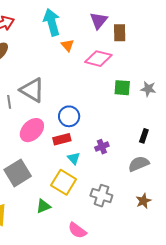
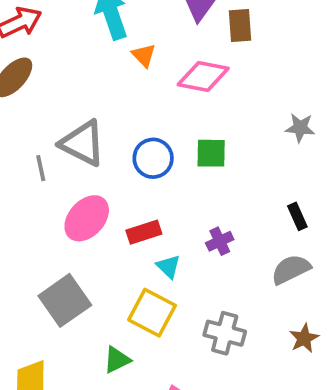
green square: (122, 88) -> (211, 153), moved
blue circle: (69, 116) -> (153, 158), moved
black rectangle: (144, 136) -> (297, 216), turned -40

